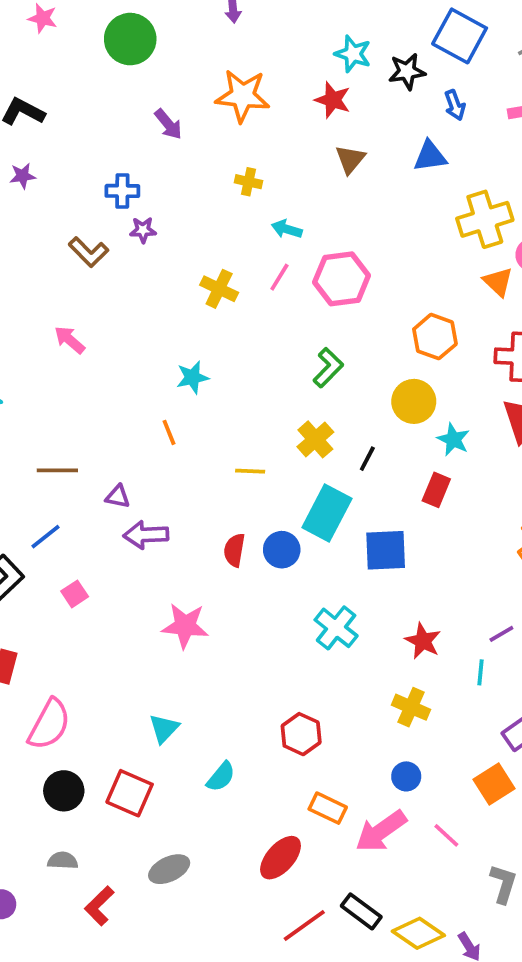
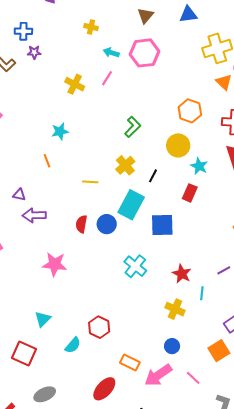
pink hexagon: (342, 279) -> (145, 53), moved
cyan line: (481, 672) -> (202, 293), moved
red hexagon: (301, 734) -> (99, 327), moved

